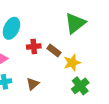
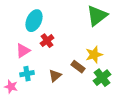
red cross: (34, 46) -> (47, 41), moved, turned -32
brown rectangle: (54, 51) -> (78, 67), moved

